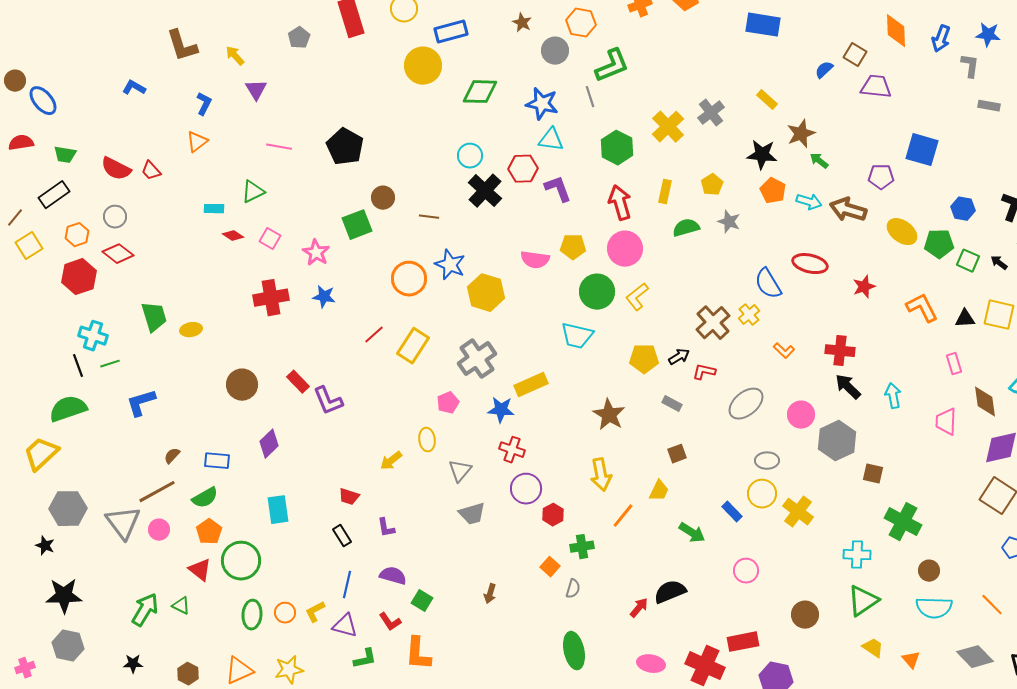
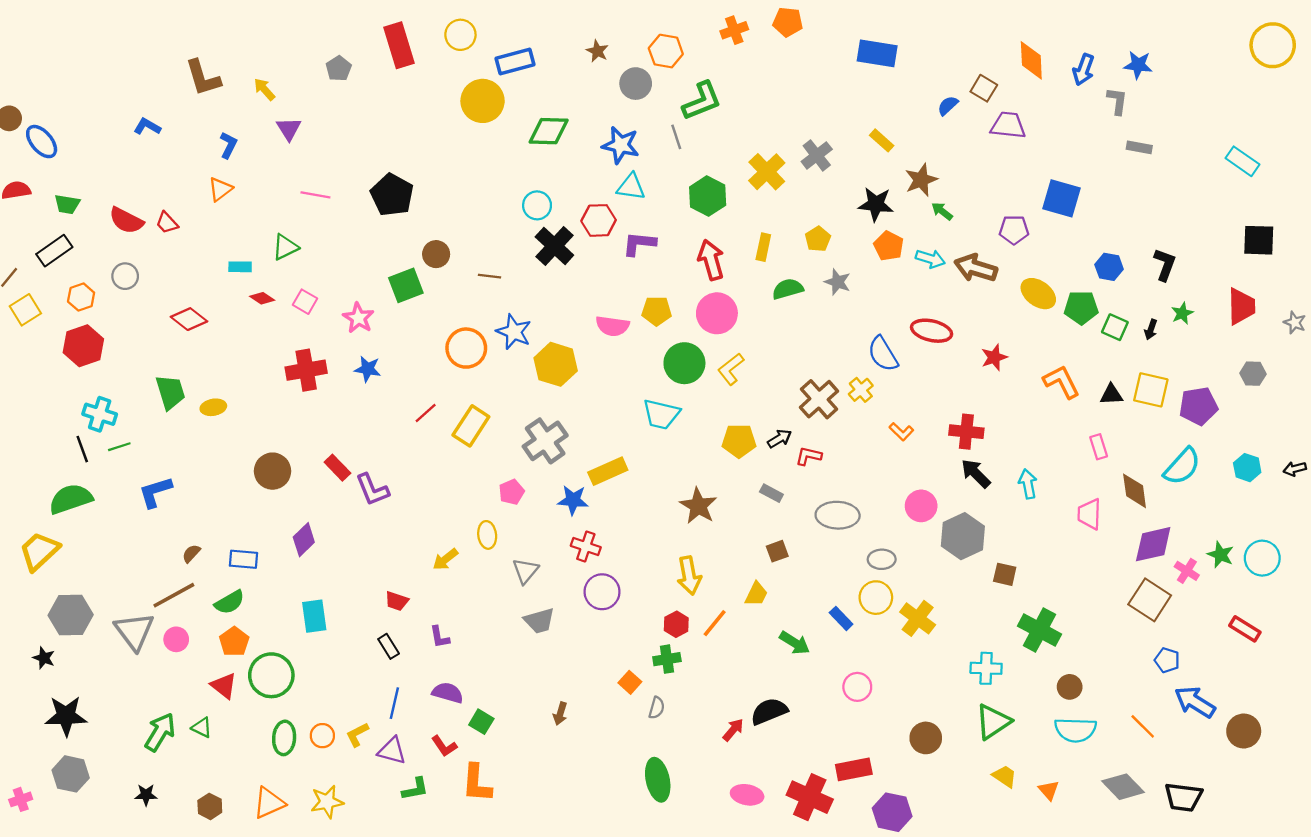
purple L-shape: (558, 189) -> (639, 244), turned -64
red diamond: (118, 254) -> (189, 319), moved
black arrow: (999, 263) -> (1151, 330), turned -108
gray ellipse: (746, 404) -> (838, 515), moved, turned 42
red hexagon: (553, 515) -> (676, 624), moved

